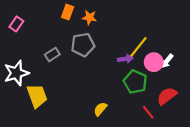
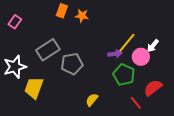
gray pentagon: (83, 45) -> (72, 64), moved
gray rectangle: (52, 55) -> (48, 50), size x1.6
white arrow: (167, 61) -> (153, 46), moved
yellow trapezoid: (37, 96) -> (34, 88), turned -140

